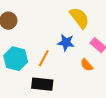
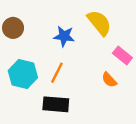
blue star: (66, 43) -> (64, 36), moved

